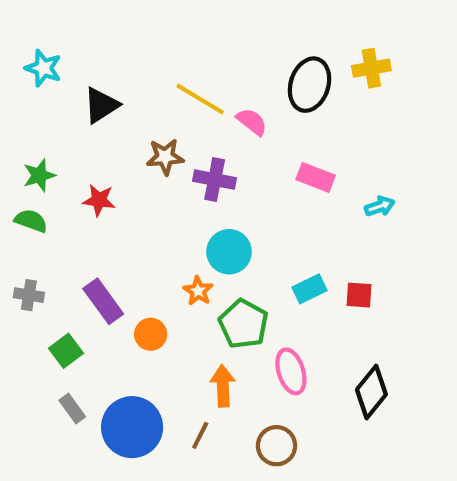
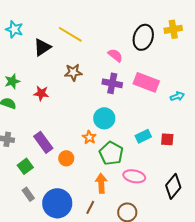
yellow line: (200, 99) -> (70, 34), moved
pink rectangle: (316, 177) -> (146, 82), size x1.4
purple cross: (215, 180) -> (112, 83), moved
pink ellipse: (291, 371) -> (134, 176), turned -60

